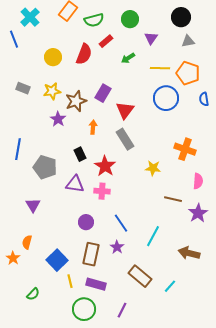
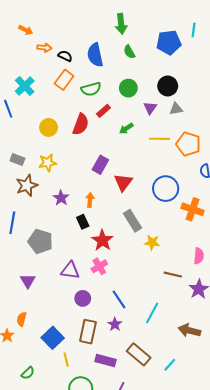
black circle: (181, 17) -> (168, 86), moved
gray triangle: (188, 41) -> (176, 109), moved
blue circle: (166, 98) -> (166, 189), moved
brown star: (76, 101) -> (27, 185), moved
purple star: (58, 119) -> (61, 198), moved
gray rectangle: (125, 139) -> (132, 221), moved
orange cross: (185, 149) -> (193, 209), moved
black rectangle: (80, 154) -> (83, 222), moved
purple triangle: (75, 184) -> (70, 270), moved
pink cross: (102, 191) -> (99, 266), turned -35
purple rectangle: (96, 284) -> (106, 361), moved

